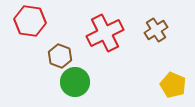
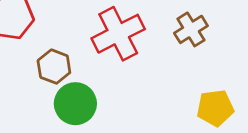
yellow pentagon: (173, 85) -> (215, 108), turned -30

